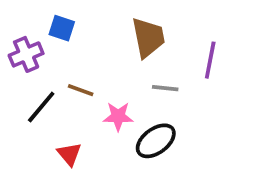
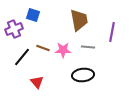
pink star: (118, 116) -> (63, 50), moved
black ellipse: (156, 141) -> (83, 75), turned 30

